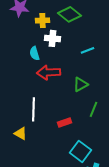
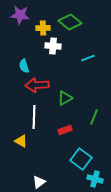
cyan semicircle: (35, 53) -> (24, 66), moved
red arrow: (49, 72) -> (37, 85), moved
green triangle: (81, 84) -> (65, 98), moved

